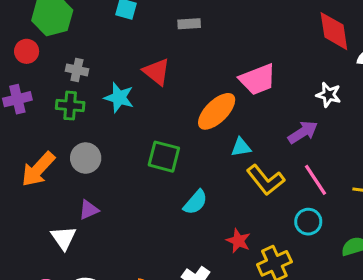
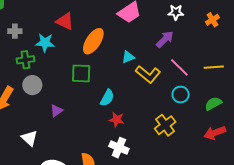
green cross: (70, 106) -> (25, 60), moved
orange ellipse: (217, 111) -> (93, 41), moved
purple triangle: (89, 210) -> (57, 111), moved
red star: (238, 241) -> (117, 120), moved

